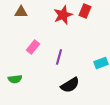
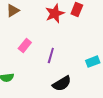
brown triangle: (21, 12) -> (13, 11), turned -32

